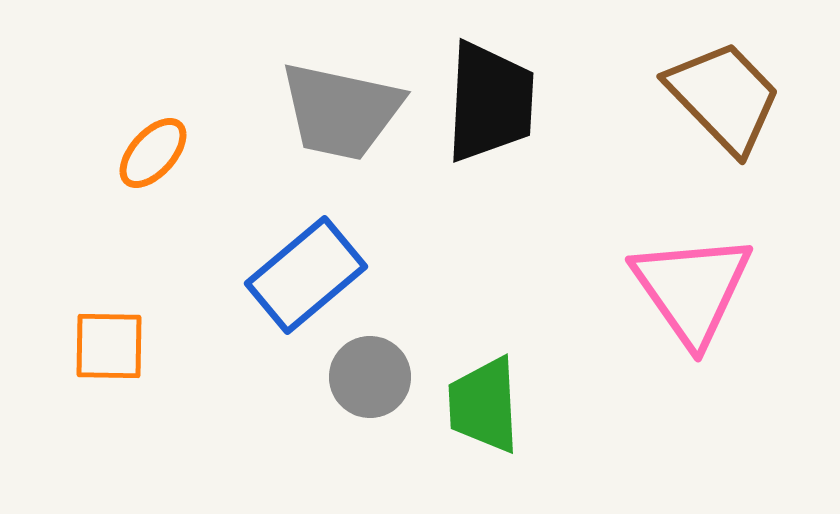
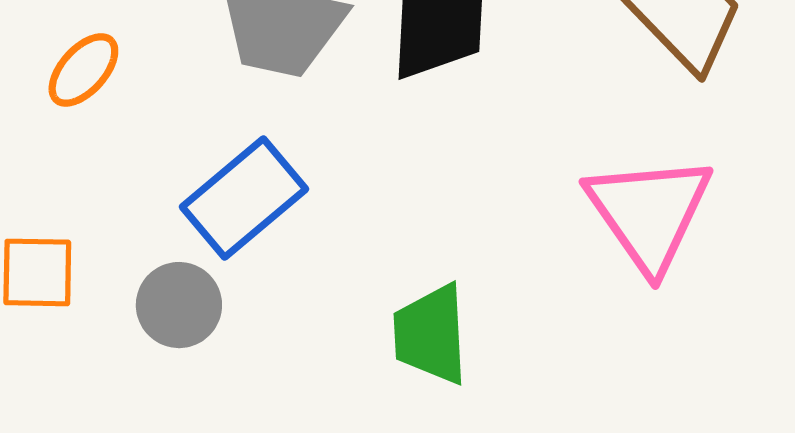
gray circle: (370, 377) -> (179, 305), moved

